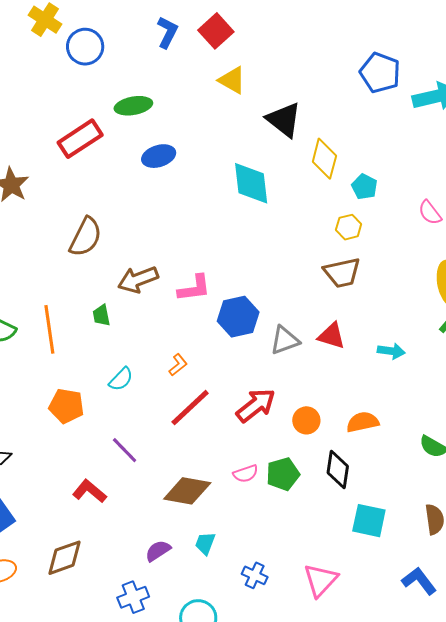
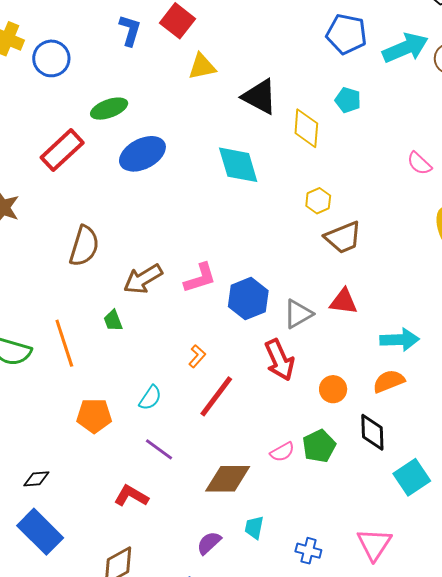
yellow triangle: (232, 80) -> (202, 67), turned -32
blue ellipse: (159, 156) -> (142, 154), size x1.4
cyan pentagon: (364, 187) -> (348, 100), moved
yellow hexagon: (349, 227) -> (318, 201), moved
cyan arrow: (391, 351) -> (400, 340), moved, size x1.4
cyan semicircle: (121, 379) -> (150, 398), moved
red arrow: (256, 405) -> (279, 360), moved, turned 114
cyan square: (369, 521) -> (412, 477), turned -36

